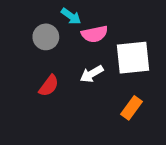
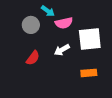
orange rectangle: (132, 108) -> (89, 73), turned 49

